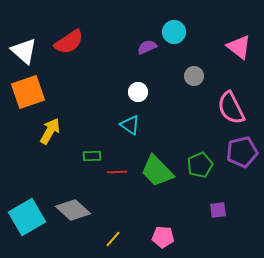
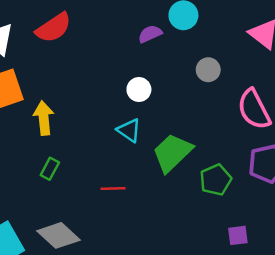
yellow arrow: (50, 131) -> (44, 118), moved, turned -36
green rectangle: (92, 156) -> (50, 169), moved, turned -60
green trapezoid: (157, 171) -> (172, 153), moved, turned 90

